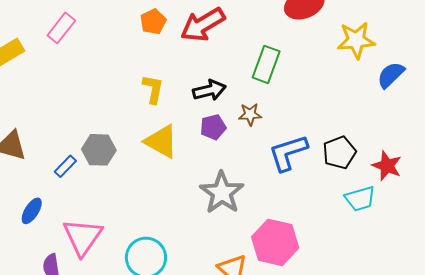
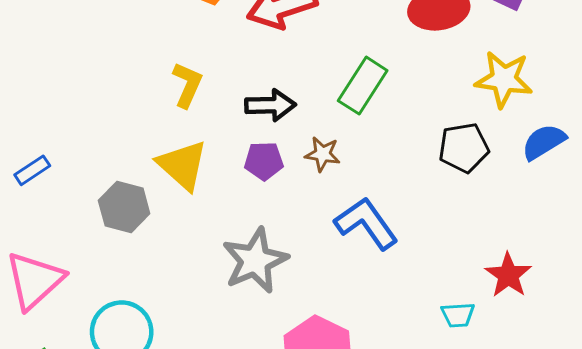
gray hexagon: (99, 150) -> (124, 207), moved
black pentagon: (339, 152) -> (464, 148), moved
blue L-shape: (288, 153) -> (366, 223), turned 60
cyan trapezoid: (360, 199) -> (458, 315), size x0.7

